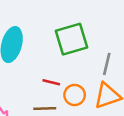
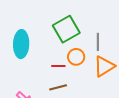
orange circle: (75, 95) -> (76, 57), moved

